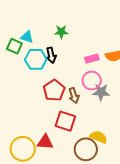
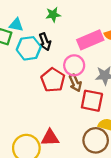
pink rectangle: (92, 59) -> (90, 40), size x1.6
pink circle: (92, 81) -> (74, 65), moved
red square: (65, 121) -> (92, 101), moved

